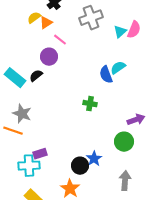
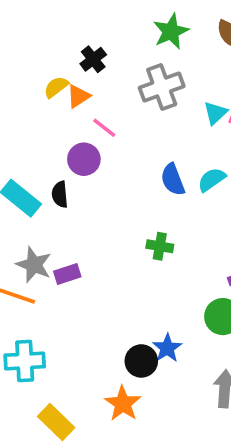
blue semicircle: (106, 75) -> (173, 180), moved
black semicircle: (36, 76) -> (60, 194), turned -56
purple rectangle: (40, 154) -> (67, 274), moved
cyan cross: (29, 166) -> (25, 361), moved

